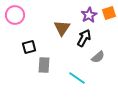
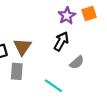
brown triangle: (62, 28) -> (22, 47), moved

